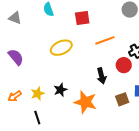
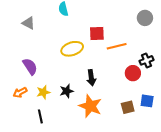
gray triangle: (15, 18) -> (29, 23), moved
red square: (82, 18) -> (97, 33), moved
purple semicircle: (16, 57) -> (30, 67), moved
black arrow: (101, 76) -> (91, 78), moved

